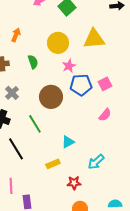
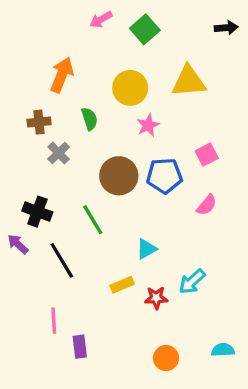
orange arrow: (16, 35) -> (62, 75), size x1.5
blue pentagon: (81, 85) -> (164, 176), moved
gray cross: (12, 93) -> (59, 153), moved
red star: (74, 183) -> (156, 298), moved

